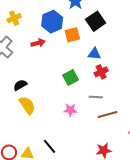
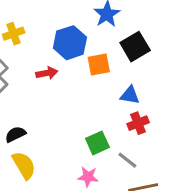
green square: (71, 78) -> (97, 143), moved
gray line: (96, 97) -> (127, 160), turned 32

